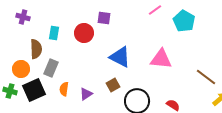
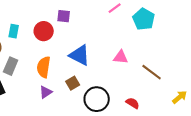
pink triangle: (161, 59) -> (121, 57), size x0.7
brown line: (206, 77) -> (152, 72), moved
orange semicircle: (64, 89) -> (44, 67), moved, size x1.5

